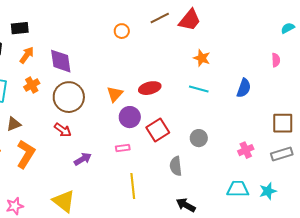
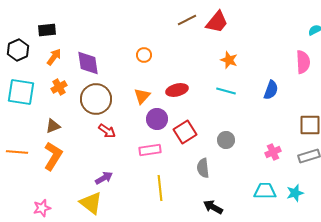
orange circle: (122, 31) -> (144, 55), moved
pink semicircle: (276, 60) -> (303, 62), size x1.6
brown triangle: (14, 124) -> (53, 126), moved
red arrow: (63, 130) -> (107, 131), moved
pink rectangle: (123, 148) -> (150, 150), size x1.5
purple arrow: (83, 159) -> (104, 178), moved

